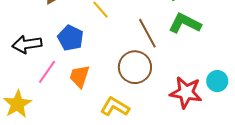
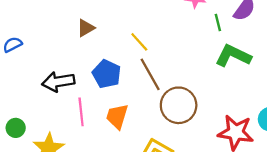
brown line: (147, 33) -> (150, 74), moved
pink line: (47, 72) -> (81, 112), turned -40

